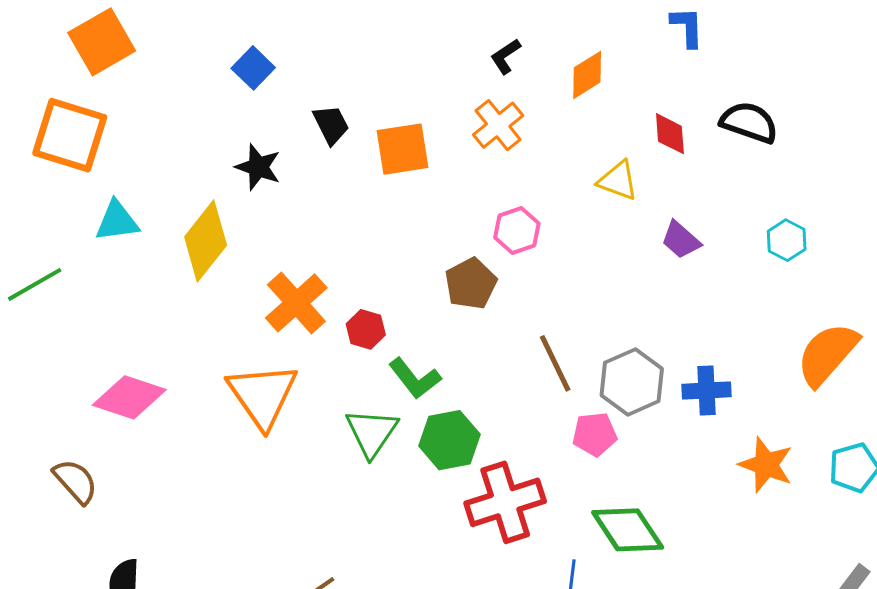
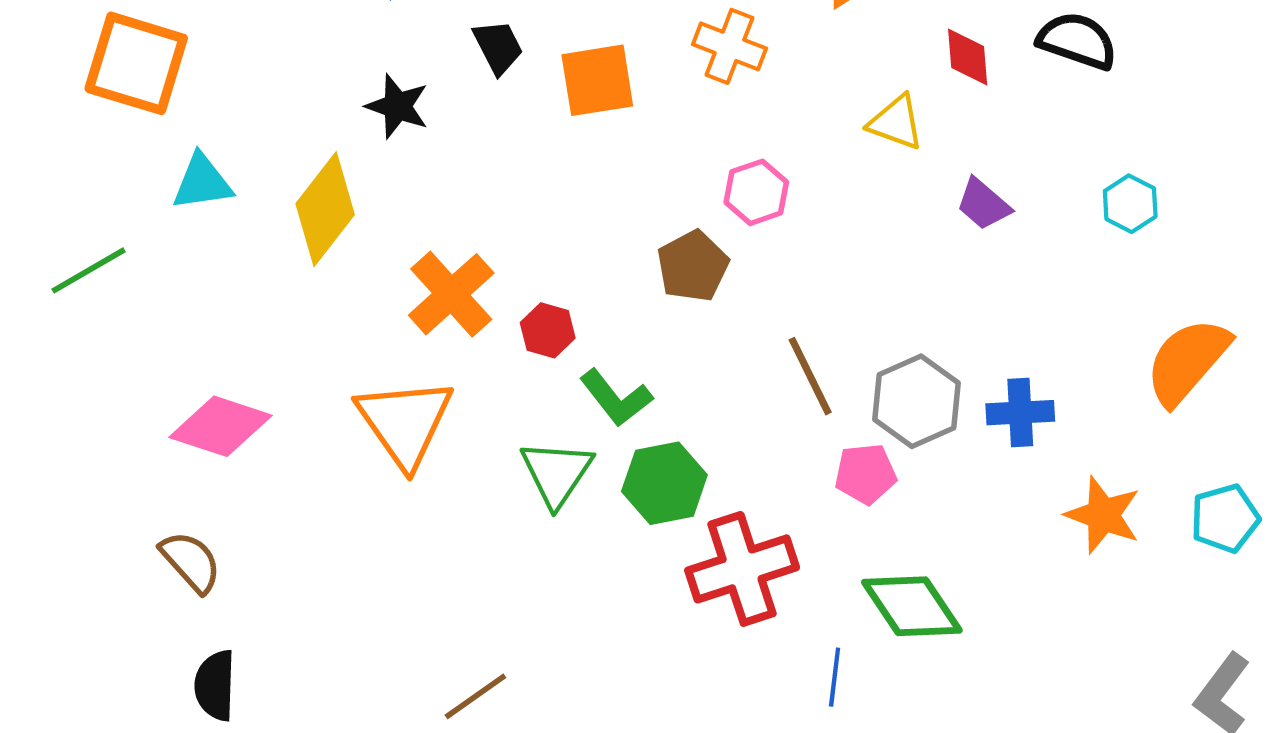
orange cross: (498, 125) -> (729, 46), turned -30
brown semicircle: (76, 481) -> (191, 562), moved

